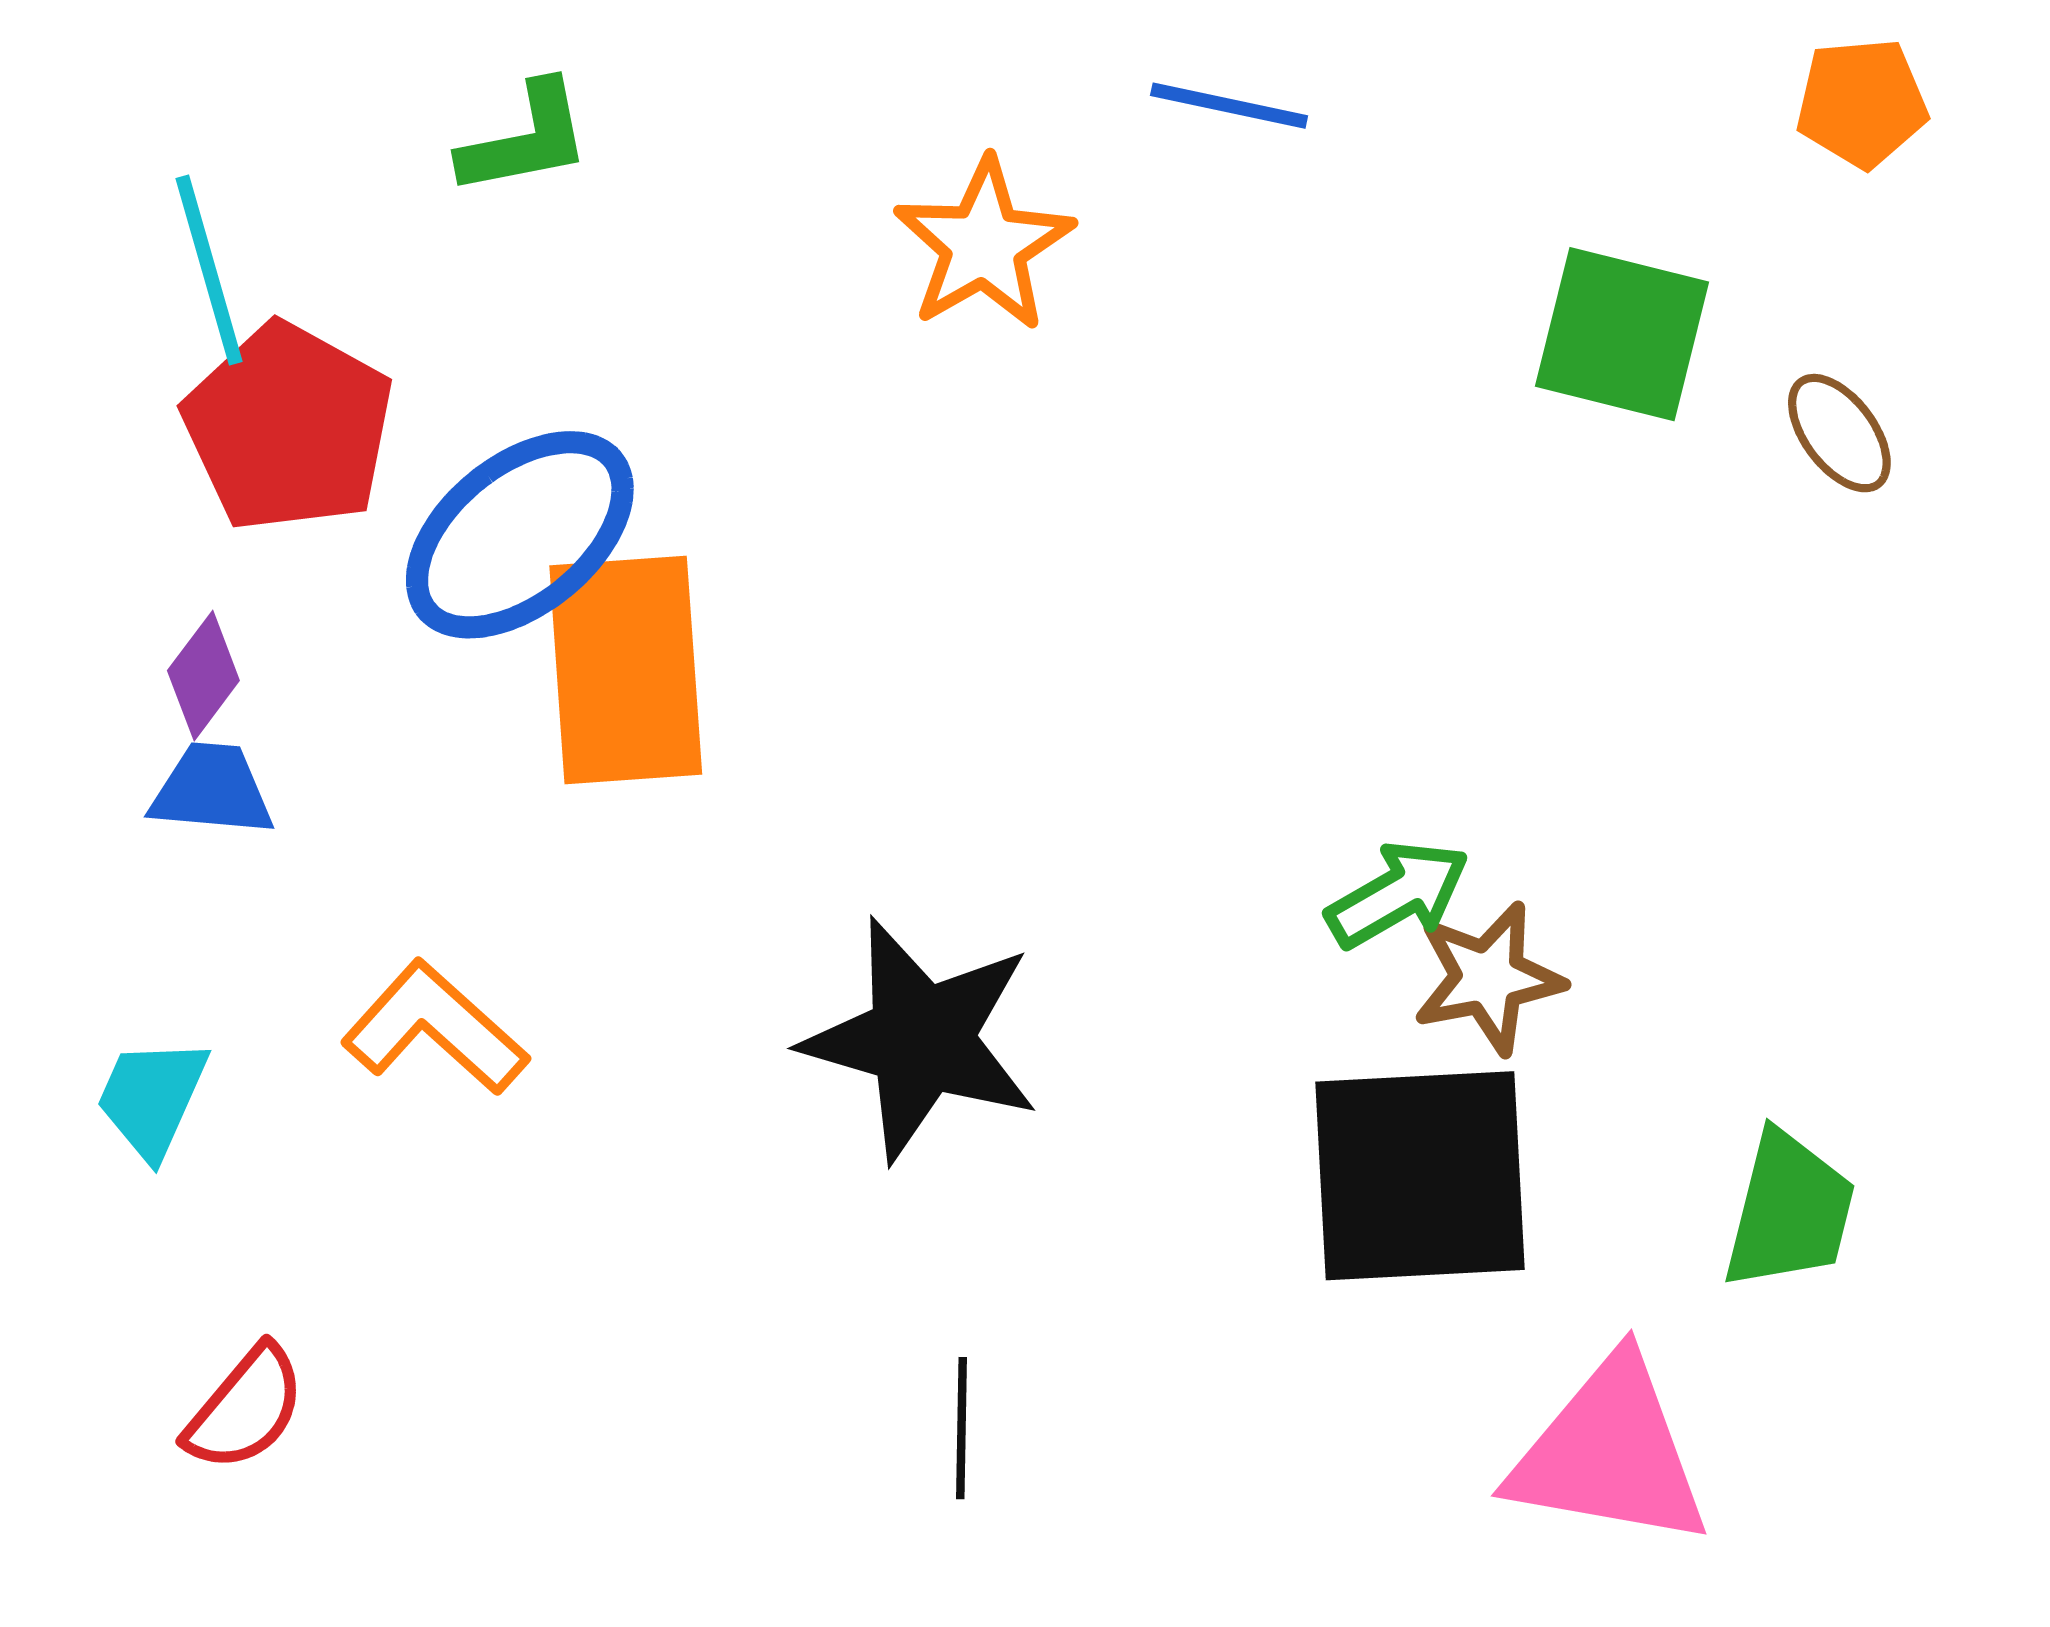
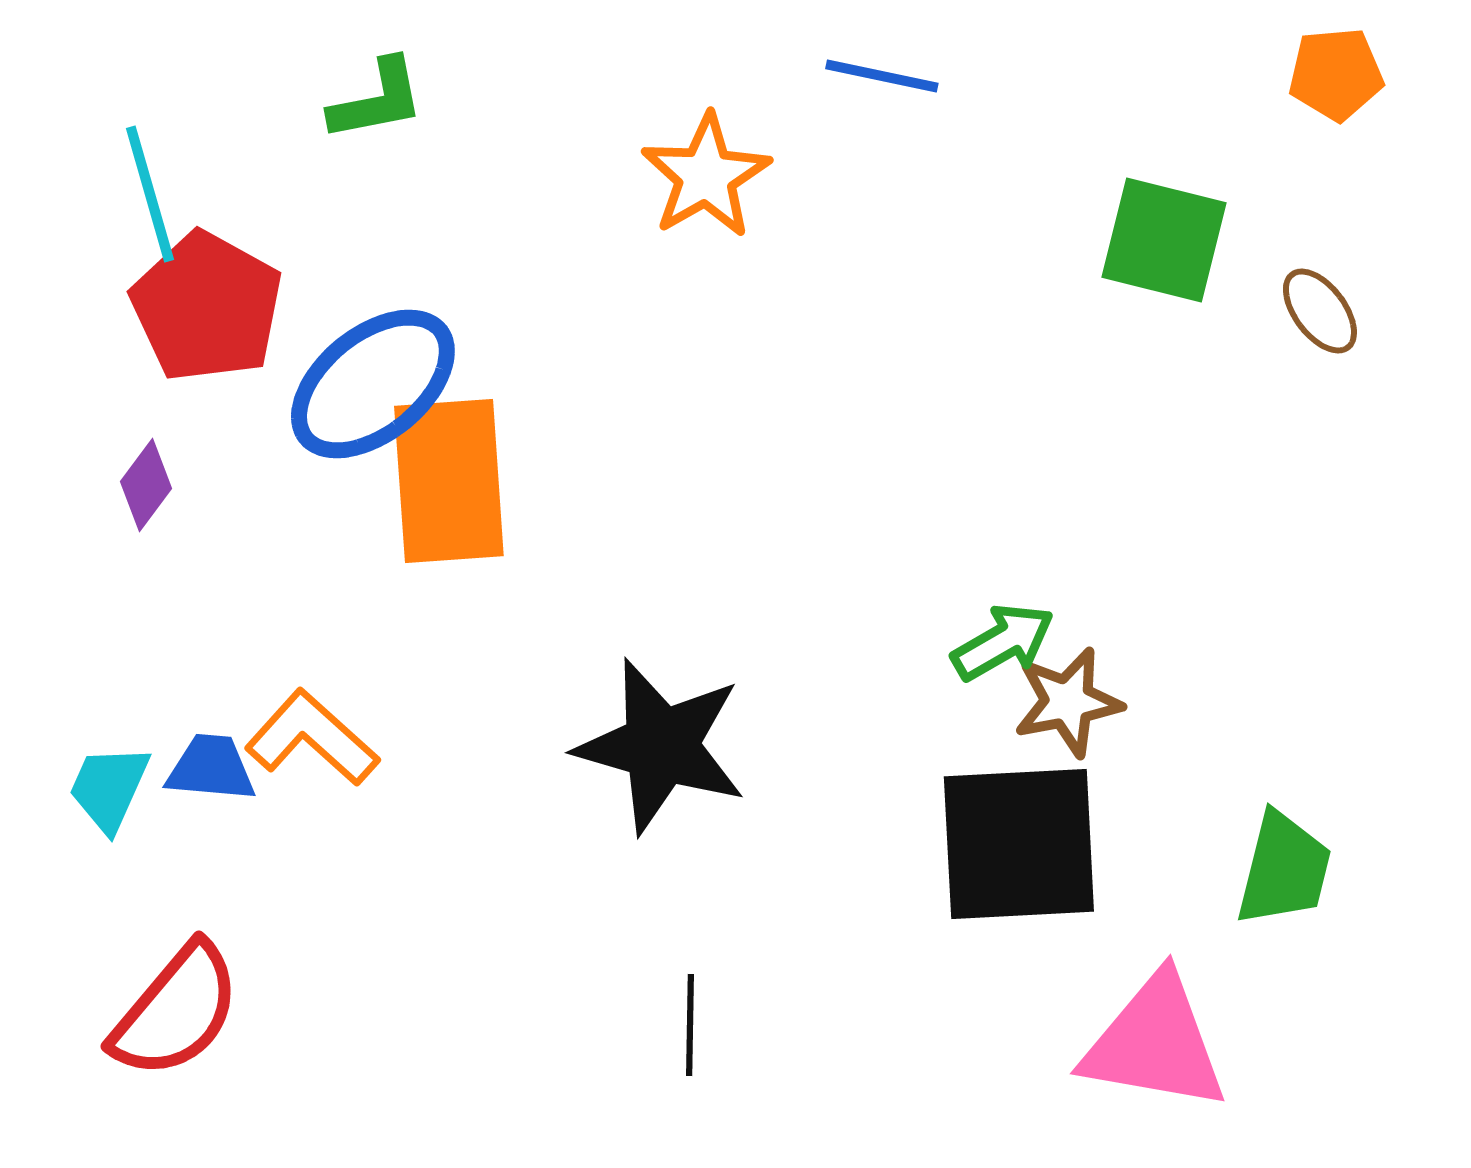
blue trapezoid: (212, 790) -> (211, 768), moved
red semicircle: (245, 1409) -> (176, 1011), size x1.5

